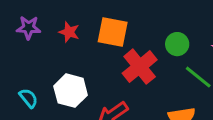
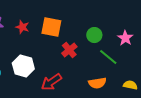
red cross: (140, 67) -> (69, 50), size x0.7

